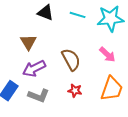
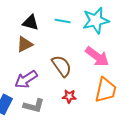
brown triangle: (28, 42) -> (25, 44), moved, turned 42
pink arrow: (107, 55) -> (97, 57), size x1.4

